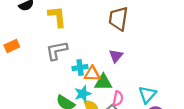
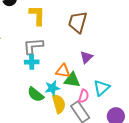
brown trapezoid: (118, 19) -> (78, 22), moved
cyan cross: (80, 68) -> (32, 62), moved
cyan triangle: (147, 95) -> (102, 88), moved

